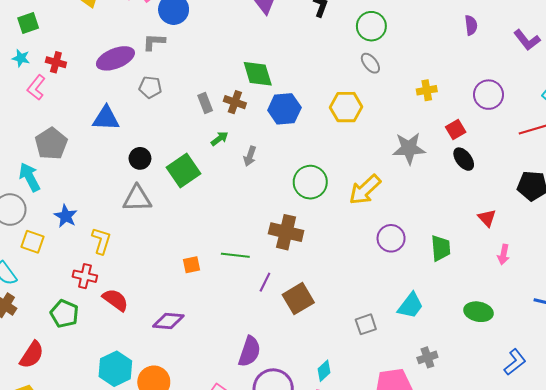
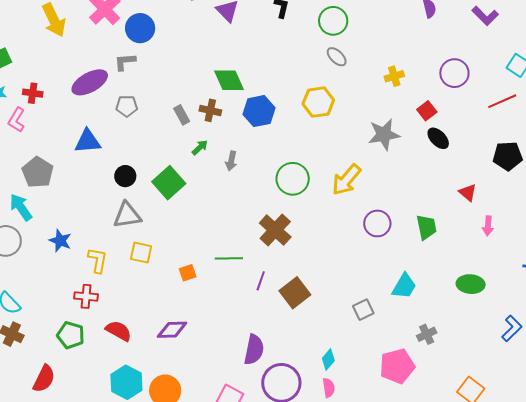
brown cross: (286, 232) -> (275, 230), turned 36
yellow square: (33, 242) -> (141, 253), moved
red semicircle: (115, 300) -> (119, 331), moved

